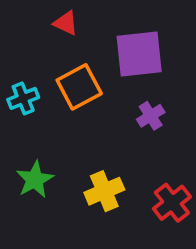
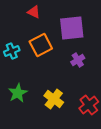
yellow cross: (104, 191) -> (54, 99), turned -30

